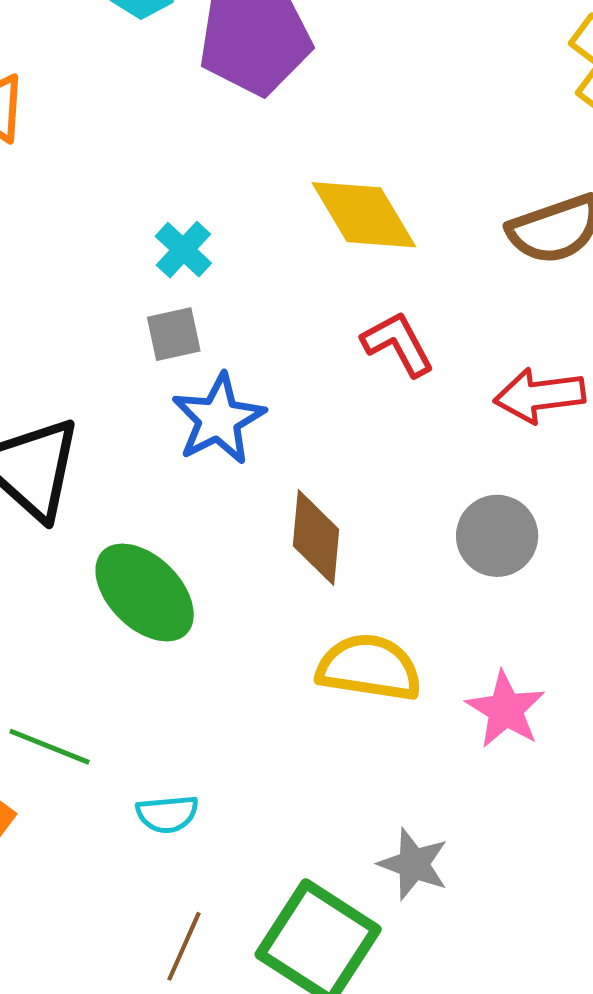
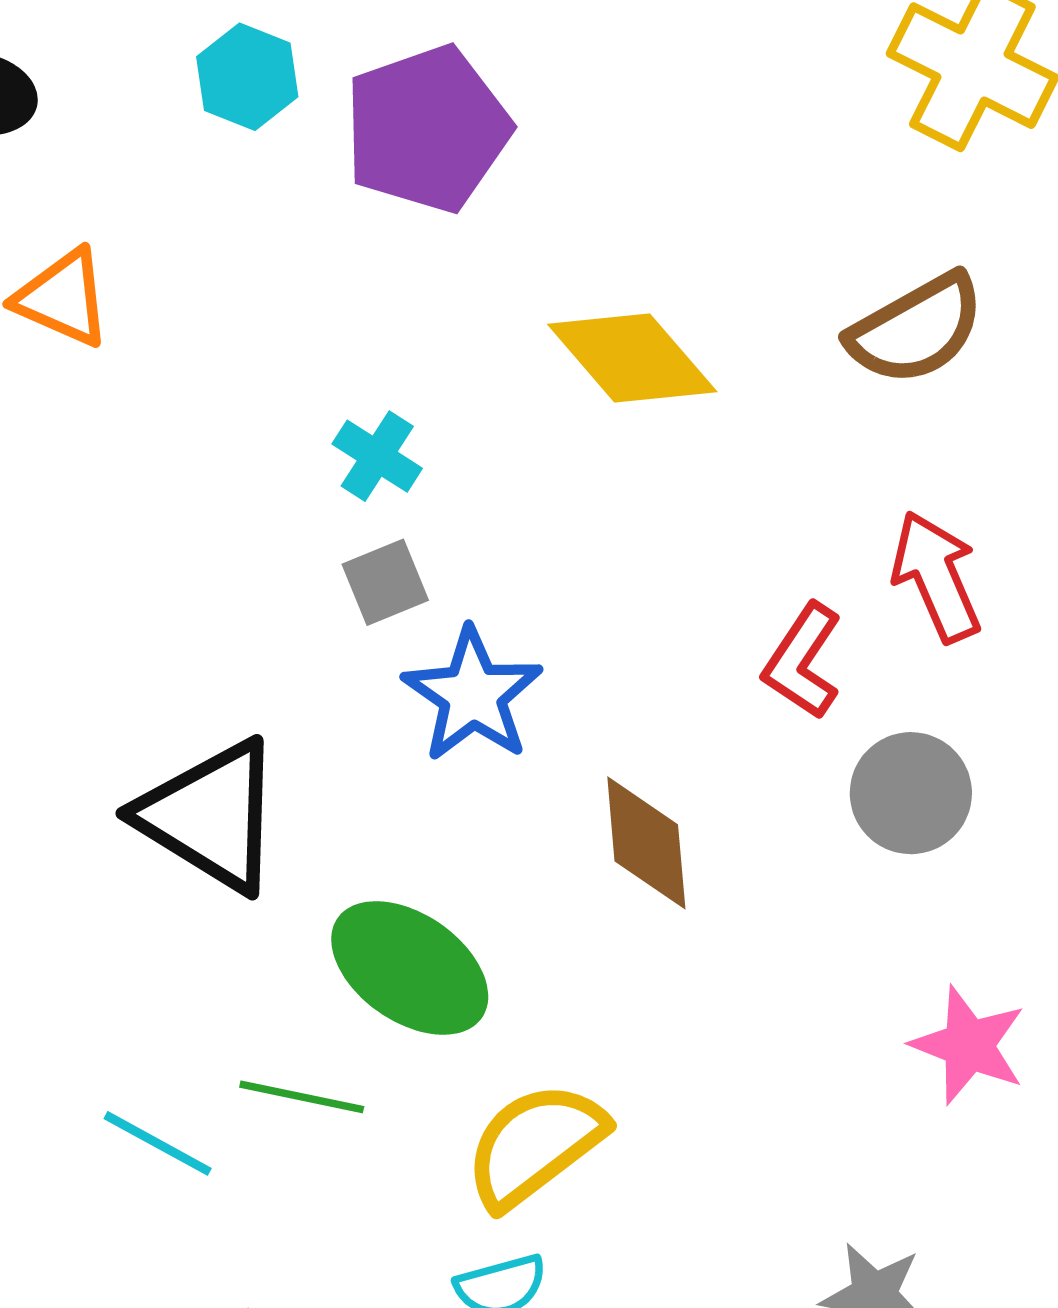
red L-shape: (398, 344) -> (803, 661), moved, turned -108
red arrow: (539, 395) -> (936, 577), turned 84
yellow semicircle: (369, 668) -> (535, 1145), moved, turned -36
green line: (49, 747) -> (302, 1097), moved

